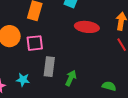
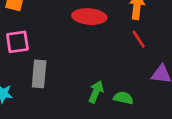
green arrow: (71, 78) -> (96, 92), moved

